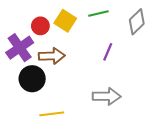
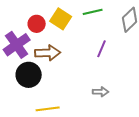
gray arrow: (107, 96) -> (101, 92), size x0.6

